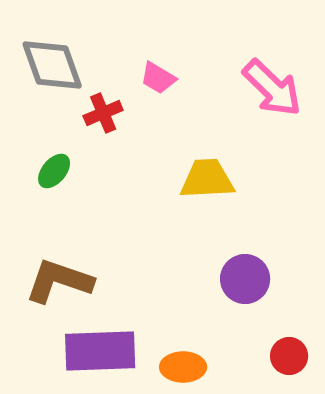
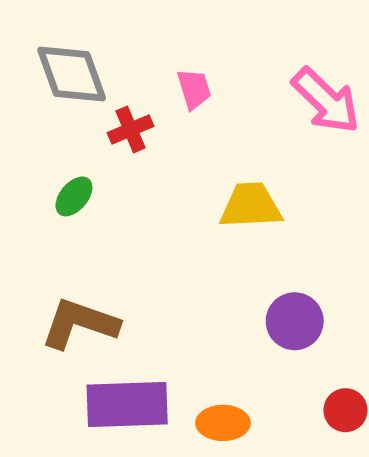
pink trapezoid: (158, 78) -> (194, 89), turned -138

